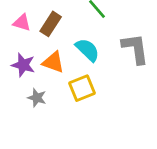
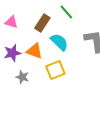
brown rectangle: (51, 24) -> (42, 23), moved
purple star: (23, 65) -> (12, 53), turned -30

